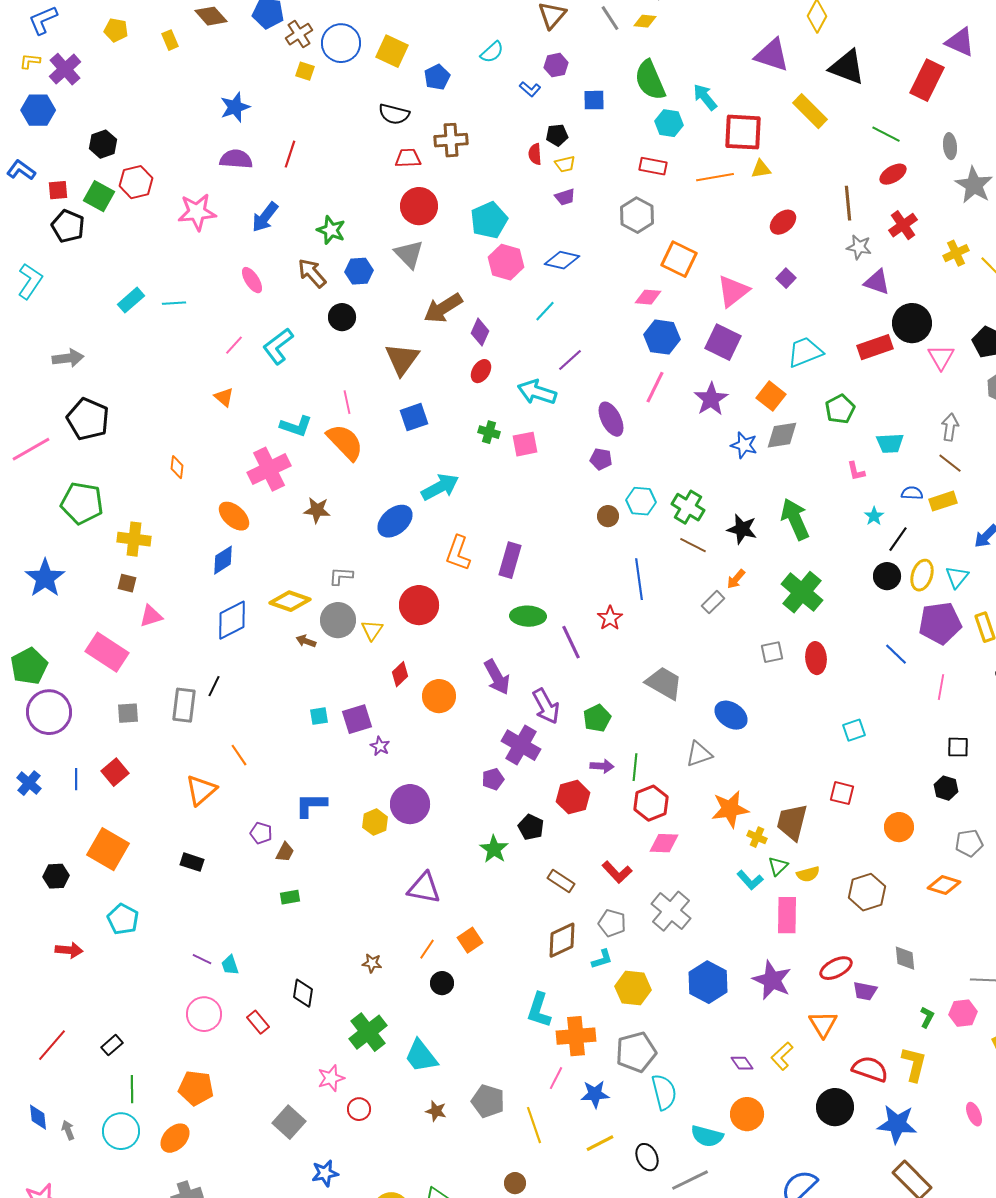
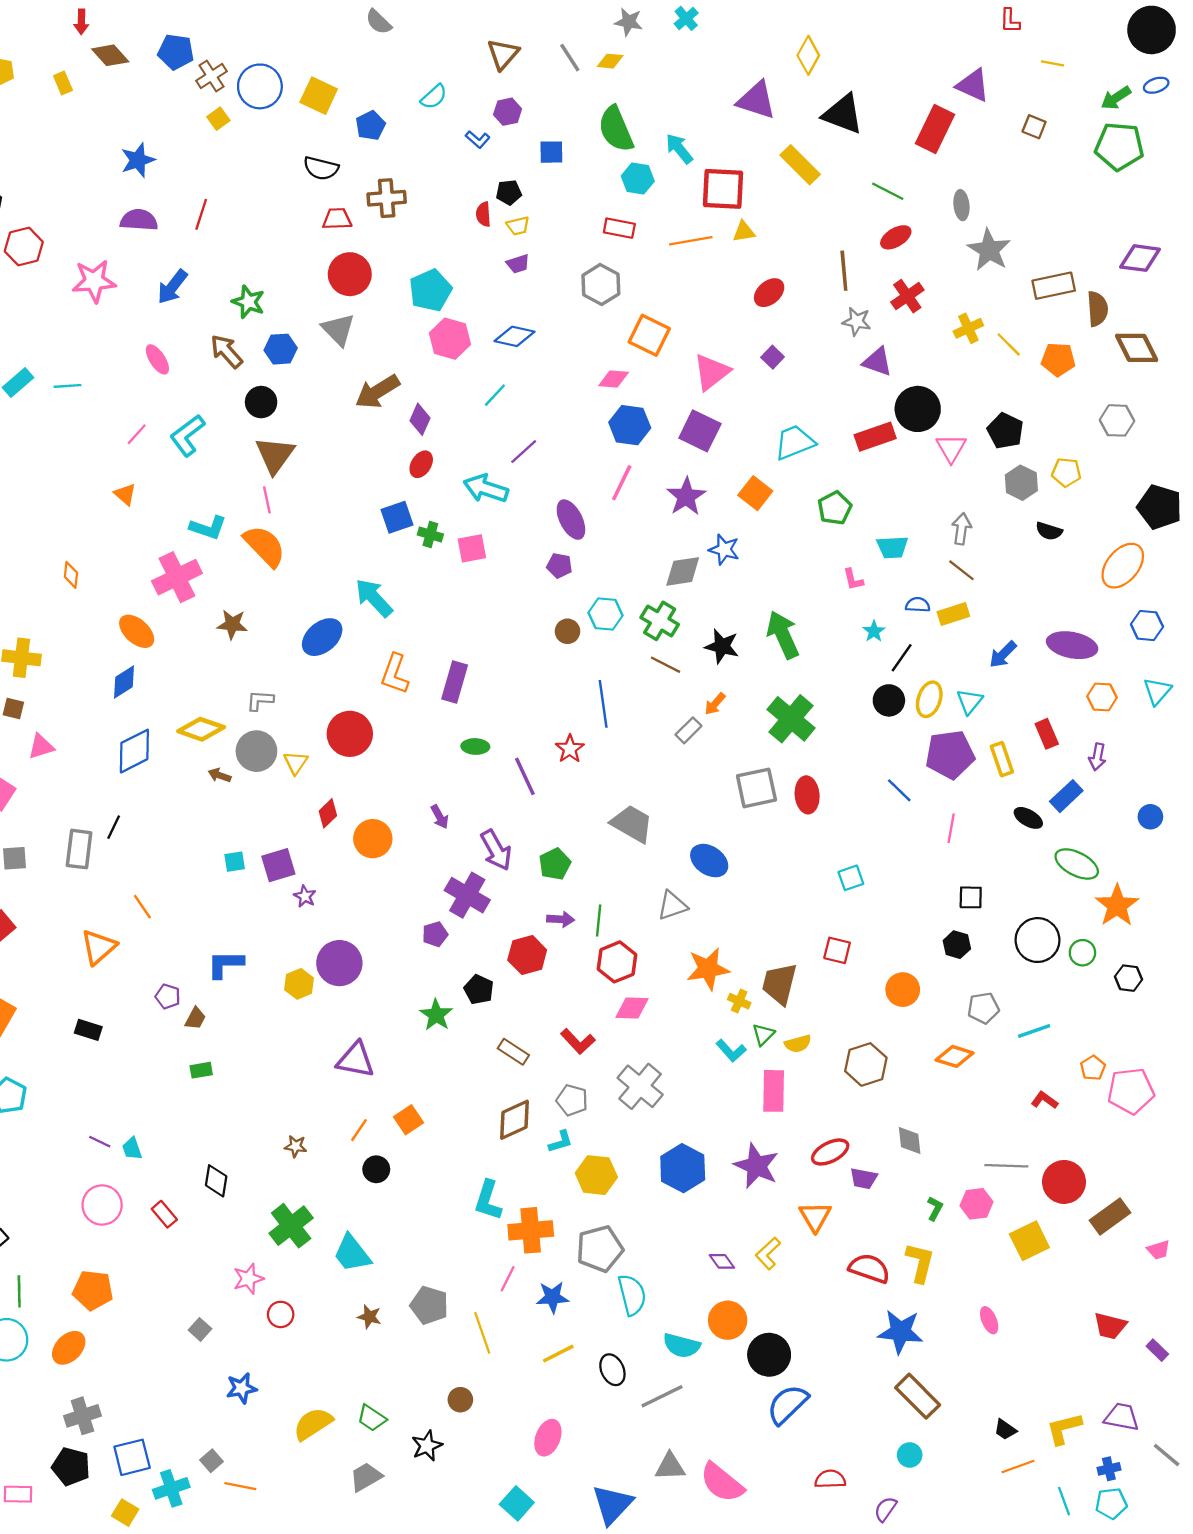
yellow square: (305, 71) -> (218, 119), turned 36
brown triangle: (402, 359) -> (275, 455), moved
blue square: (414, 417) -> (397, 517), moved
gray diamond: (782, 435) -> (683, 571), moved
cyan arrow: (440, 487) -> (374, 598), turned -105
green ellipse: (528, 616) -> (475, 746), size x0.7
gray square: (772, 652) -> (756, 788), size x1.6
purple arrow: (497, 677) -> (440, 817), size x0.6
black circle: (835, 1107) -> (769, 1355), moved
gray square: (289, 1122) -> (200, 1329), size x0.6

